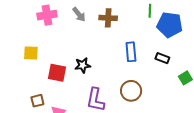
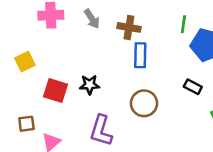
blue rectangle: (131, 52) -> (140, 55), moved
yellow square: (31, 53) -> (25, 62), turned -35
brown circle: (131, 91) -> (144, 103), moved

